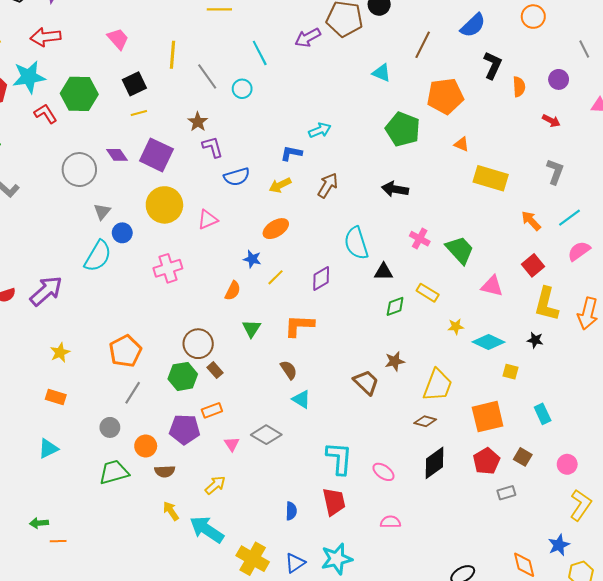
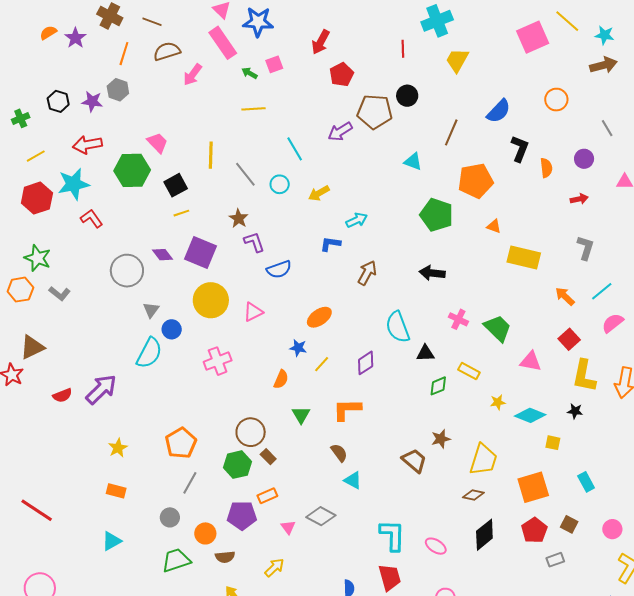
green hexagon: (79, 94) -> (132, 170), moved
red arrow: (551, 121) -> (579, 199), turned -36
yellow arrow: (280, 185) -> (319, 193), moved

